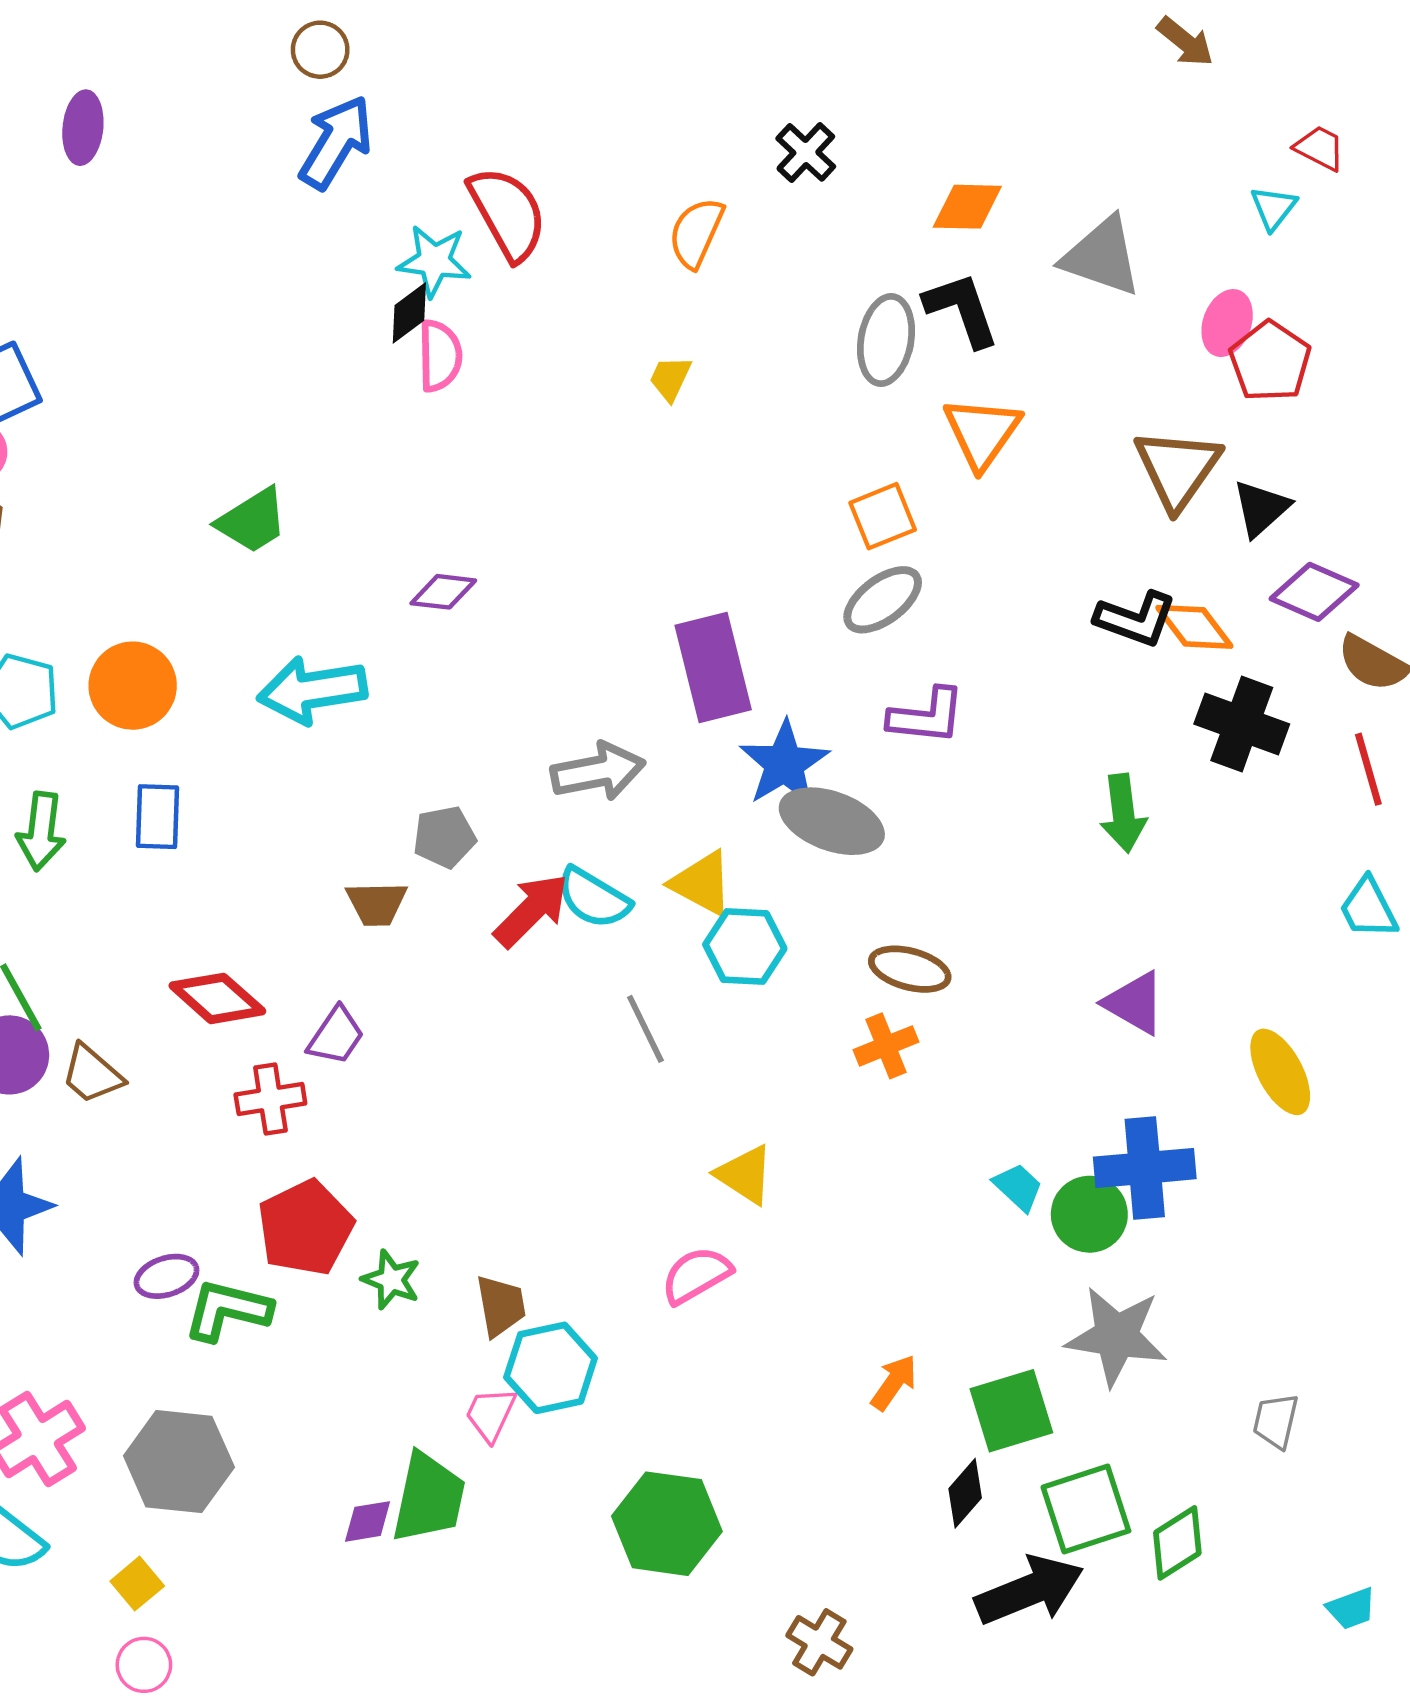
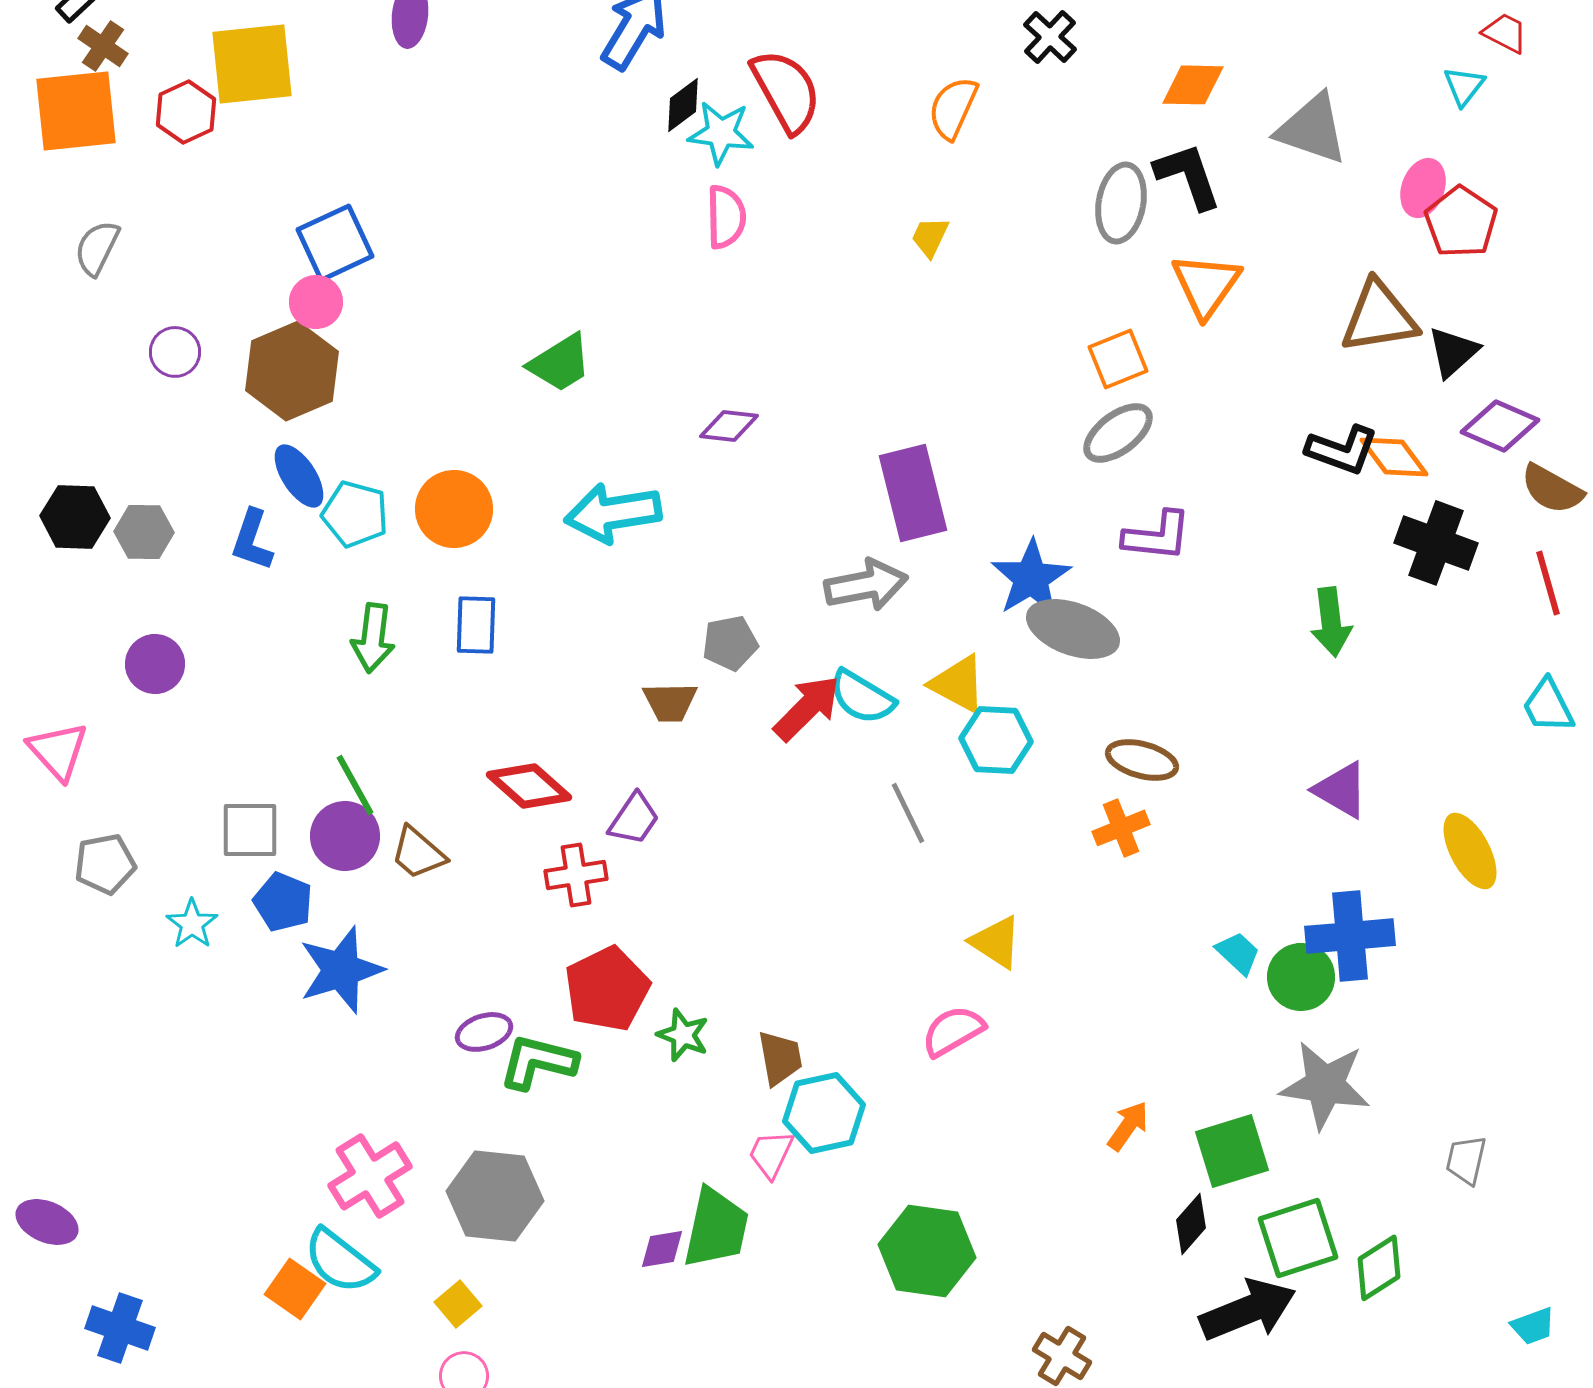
black diamond: (409, 313) -> (683, 105), moved
brown triangle: (1177, 469) -> (1379, 317), turned 46
purple rectangle: (713, 668) -> (913, 493), moved

